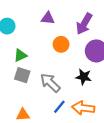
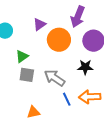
purple triangle: (48, 18) -> (39, 24), moved, turned -32
orange circle: (61, 44) -> (59, 40), size x1.5
blue line: (59, 107) -> (67, 99), turned -56

